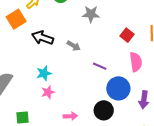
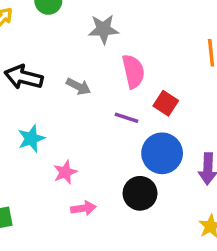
red square: (127, 35) -> (166, 103), moved
pink semicircle: (136, 62) -> (133, 71), moved
pink star: (48, 92) -> (65, 172), moved

